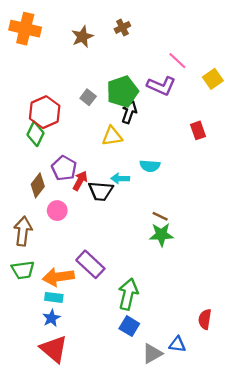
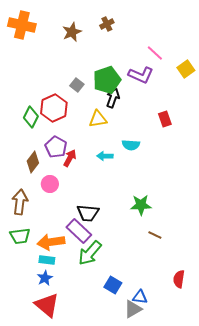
red hexagon: (45, 112) -> (54, 108), moved
red rectangle: (198, 130) -> (165, 119), moved
black trapezoid: (101, 191) -> (88, 213), moved
brown line: (160, 216) -> (155, 235), moved
green arrow: (128, 294) -> (90, 253), moved, turned -152
blue triangle: (177, 344) -> (140, 297), moved

